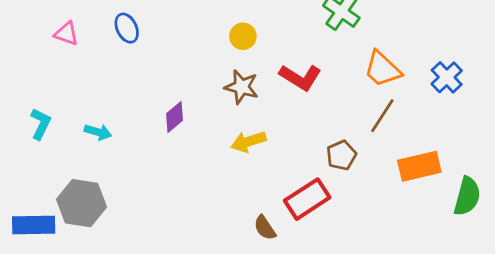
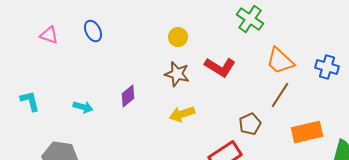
blue cross: (447, 77) -> (327, 67), turned -30
cyan L-shape: (41, 124) -> (30, 101), turned -40
cyan arrow: (98, 132) -> (83, 107), moved

